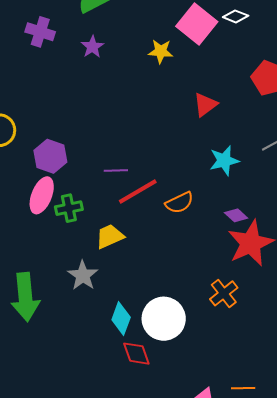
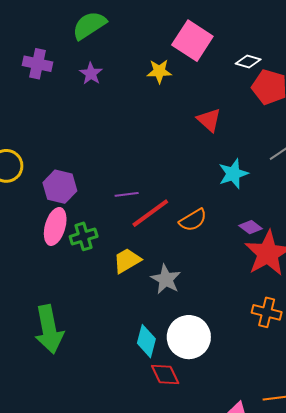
white diamond: (236, 16) -> (248, 62), moved
red triangle: (205, 105) -> (209, 120), turned -36
gray star: (83, 275) -> (166, 279), moved
orange cross: (224, 293) -> (267, 312), moved, turned -32

